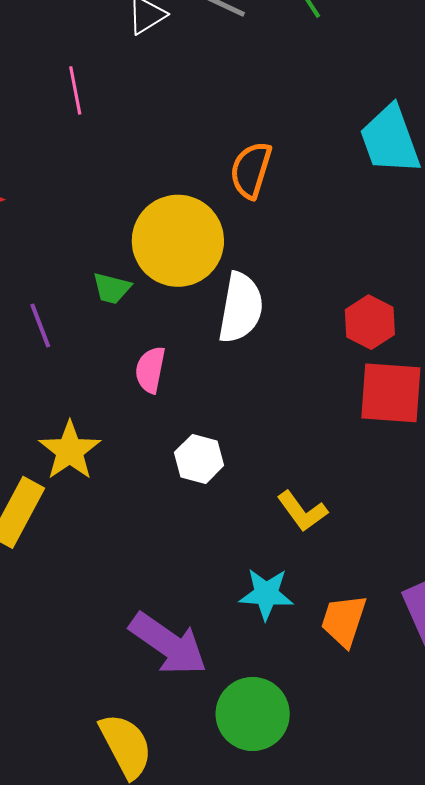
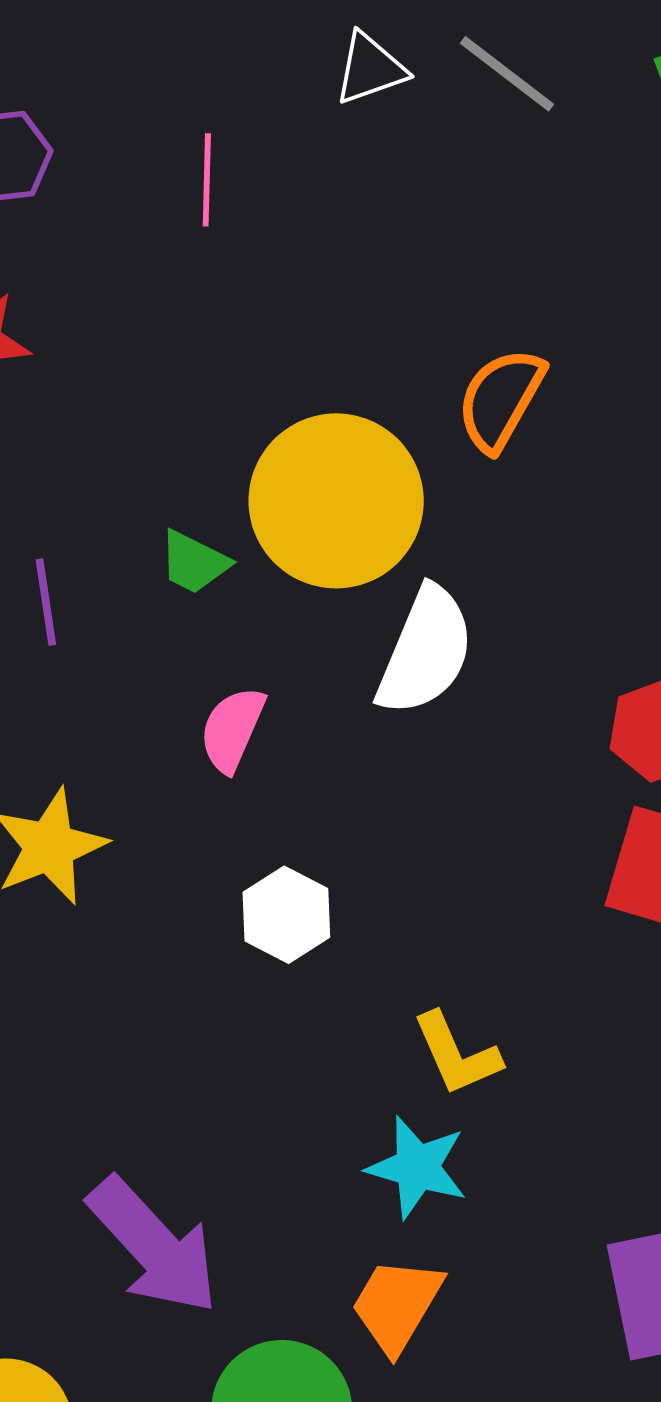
cyan star: (266, 594) -> (417, 1167), moved
orange trapezoid: (344, 621) -> (397, 1305), moved

